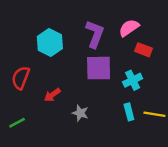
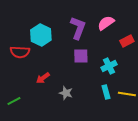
red rectangle: (144, 50) -> (127, 41), moved, turned -48
purple square: (99, 68) -> (81, 56), size x0.7
red semicircle: (21, 78) -> (20, 52), moved, turned -108

